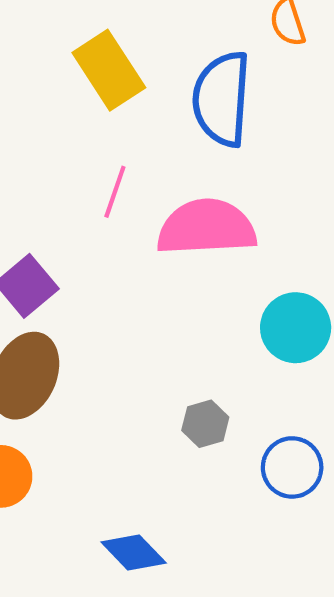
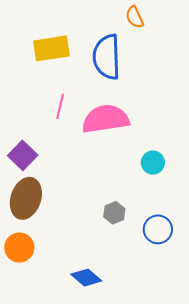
yellow rectangle: (109, 70) -> (51, 48), turned -60
cyan circle: (296, 328) -> (153, 163), size x0.7

